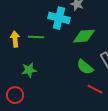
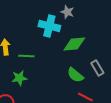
green line: (36, 37) -> (26, 56), moved

